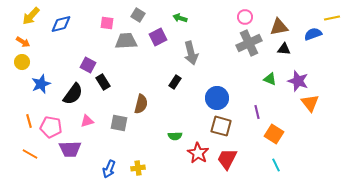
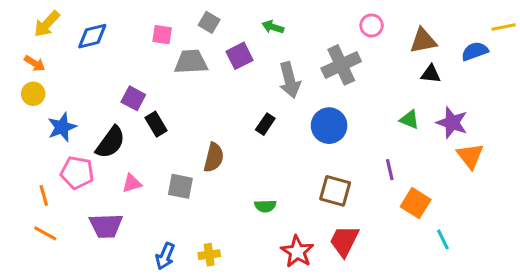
gray cross: (249, 43) -> (341, 65), moved
blue circle: (217, 98) -> (329, 126), moved
orange line: (29, 121) -> (44, 195), moved
pink pentagon: (51, 127) -> (77, 173), moved
red star: (198, 153) -> (297, 252), moved
cyan line: (276, 165) -> (443, 239), moved

